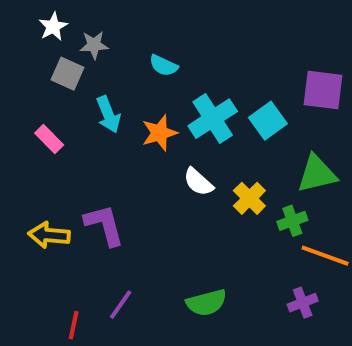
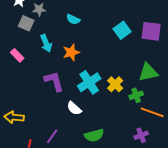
cyan cross: (213, 119) -> (89, 82), moved
cyan square: (268, 121) -> (122, 30), moved
white semicircle: (198, 182) -> (74, 108), moved
purple L-shape: (104, 225) -> (54, 81), moved
yellow arrow: (49, 235) -> (14, 117), moved

